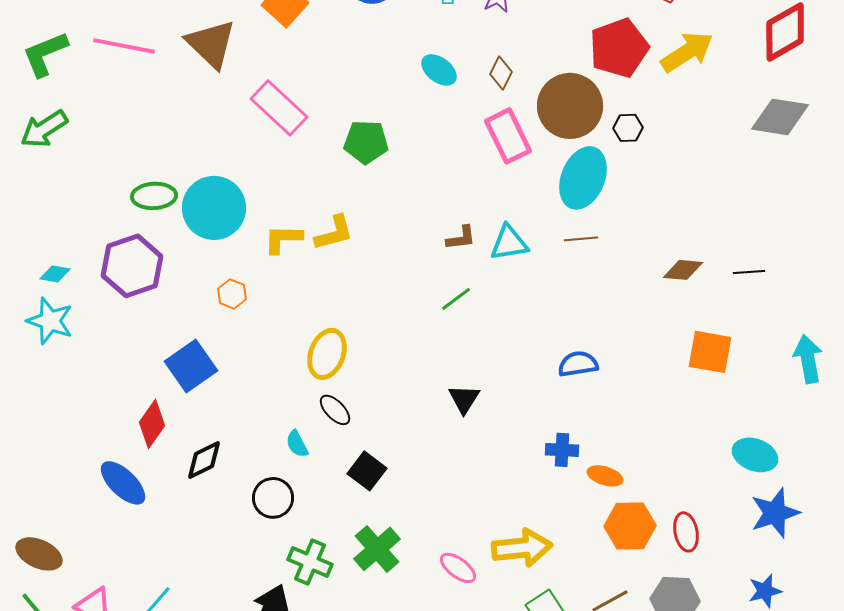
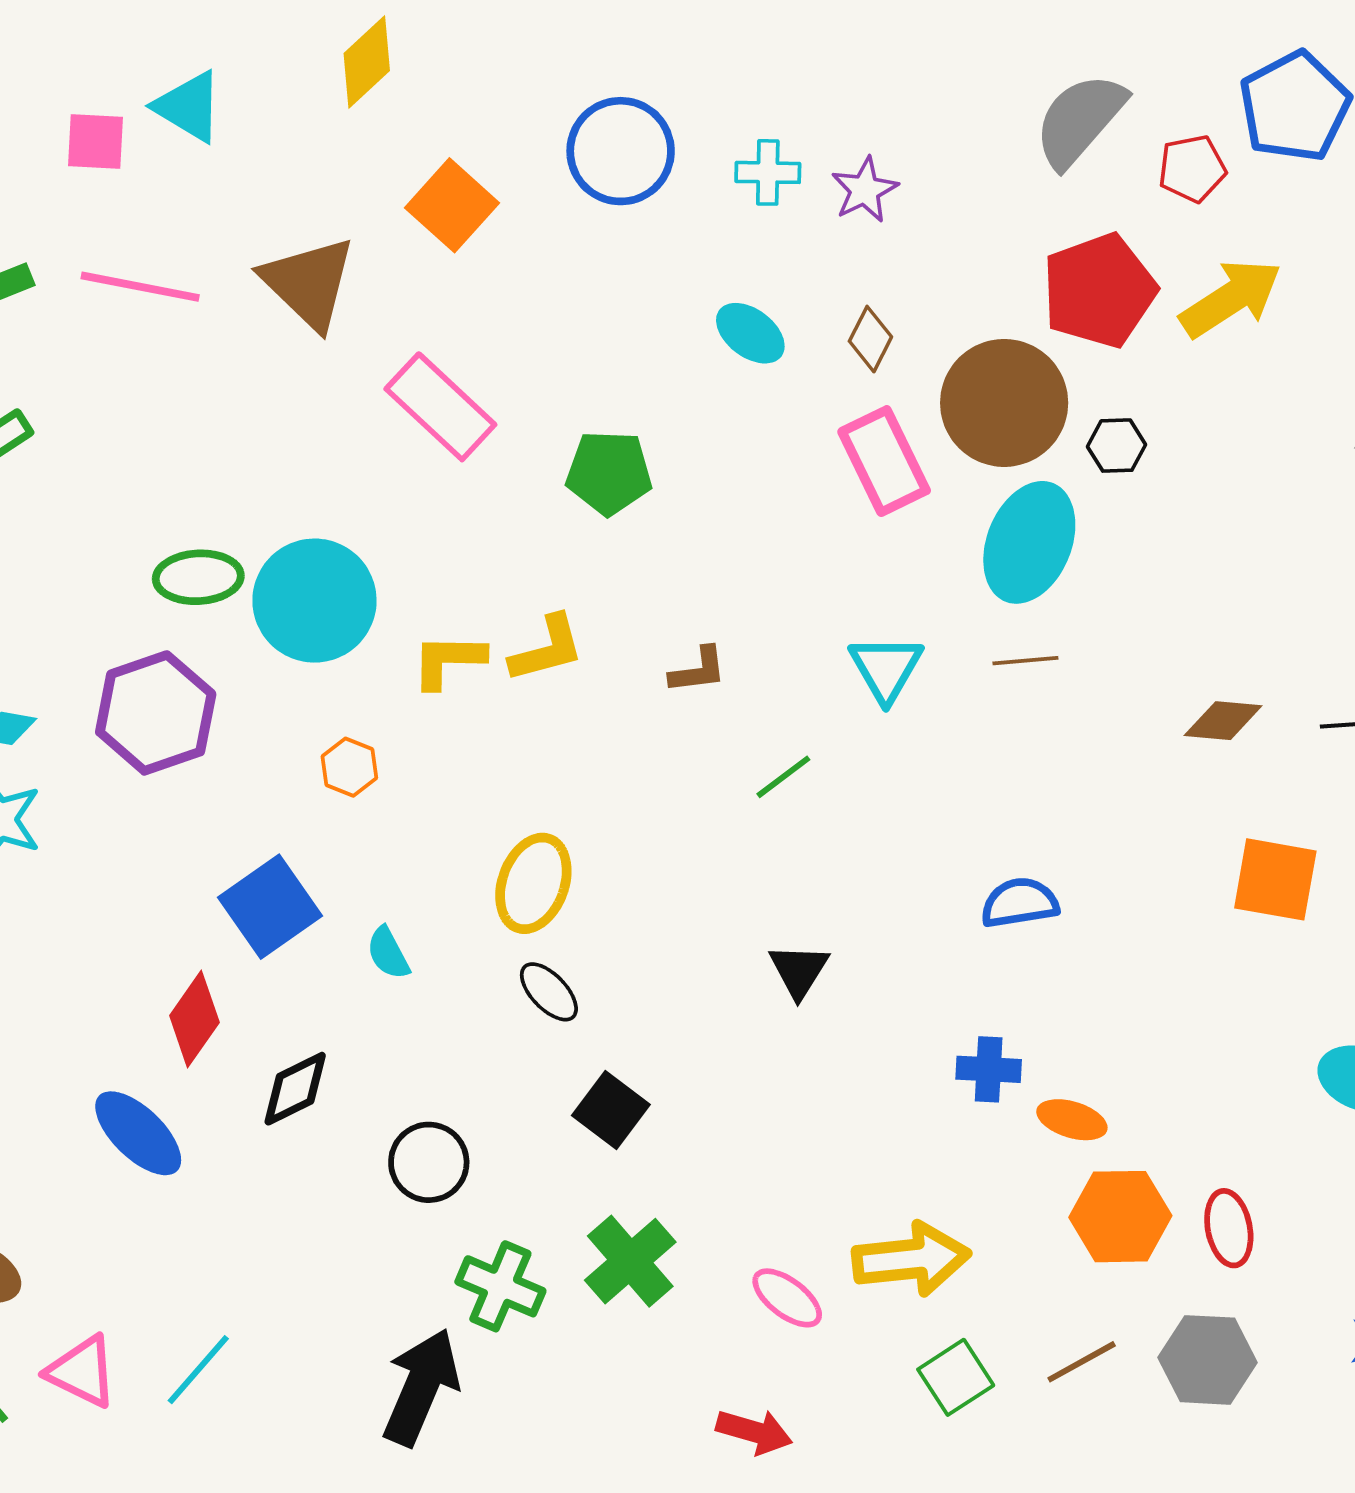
brown L-shape: (461, 238) -> (698, 670), moved
cyan triangle: (509, 243) -> (886, 668), turned -51
cyan semicircle: (297, 444) -> (388, 953), moved

